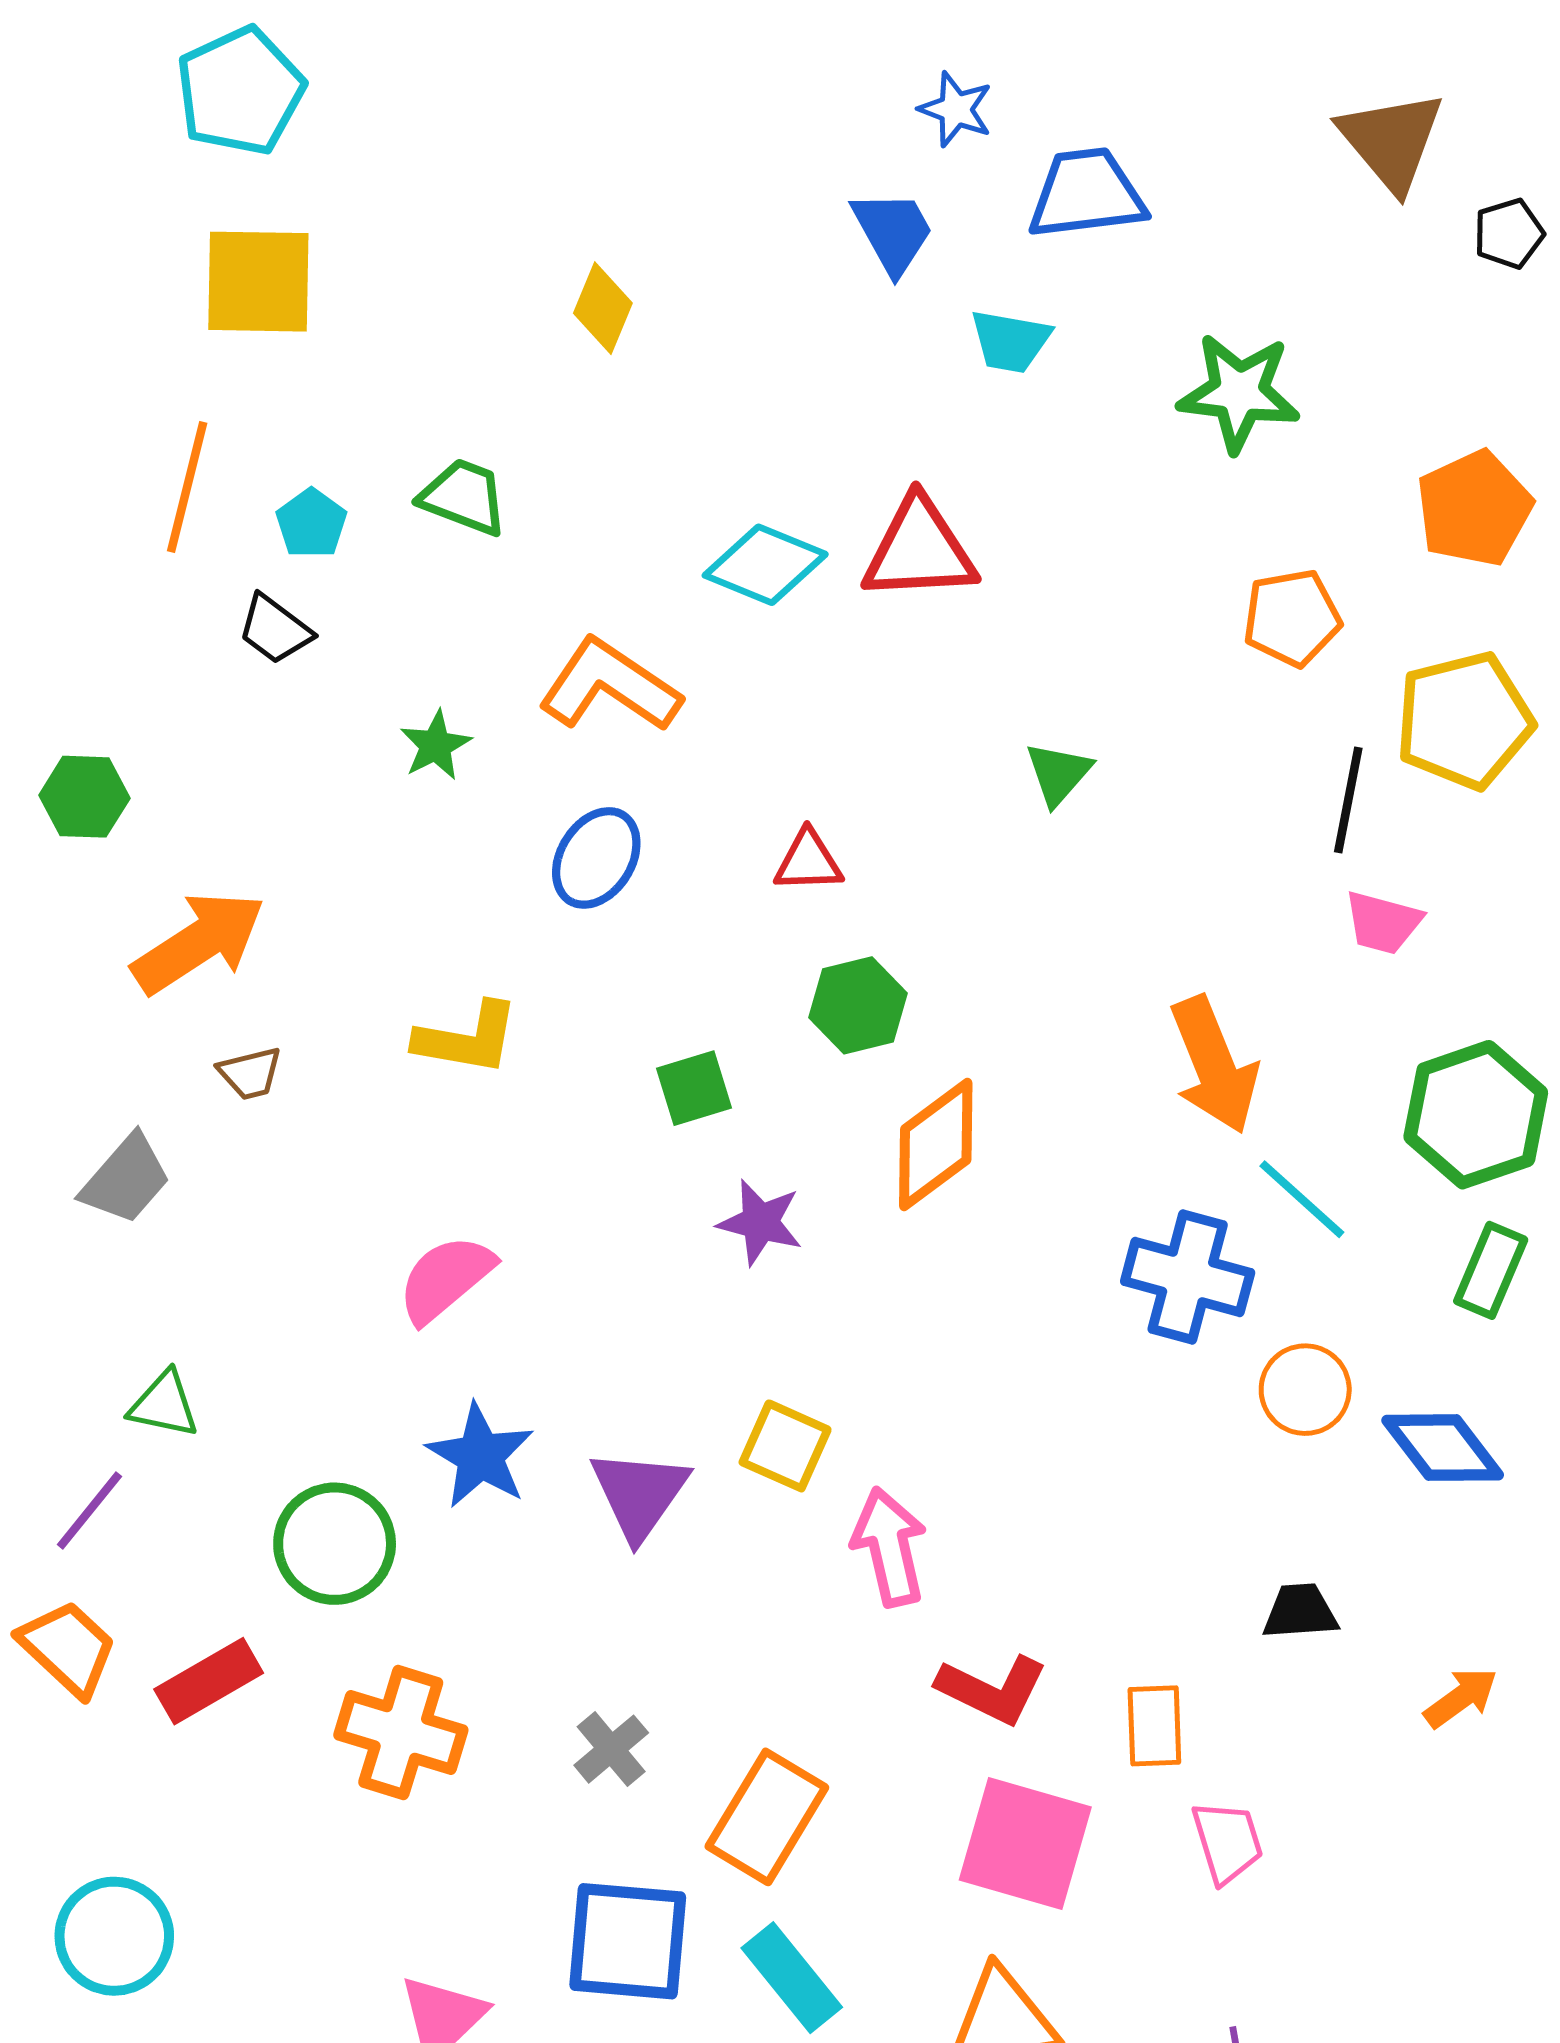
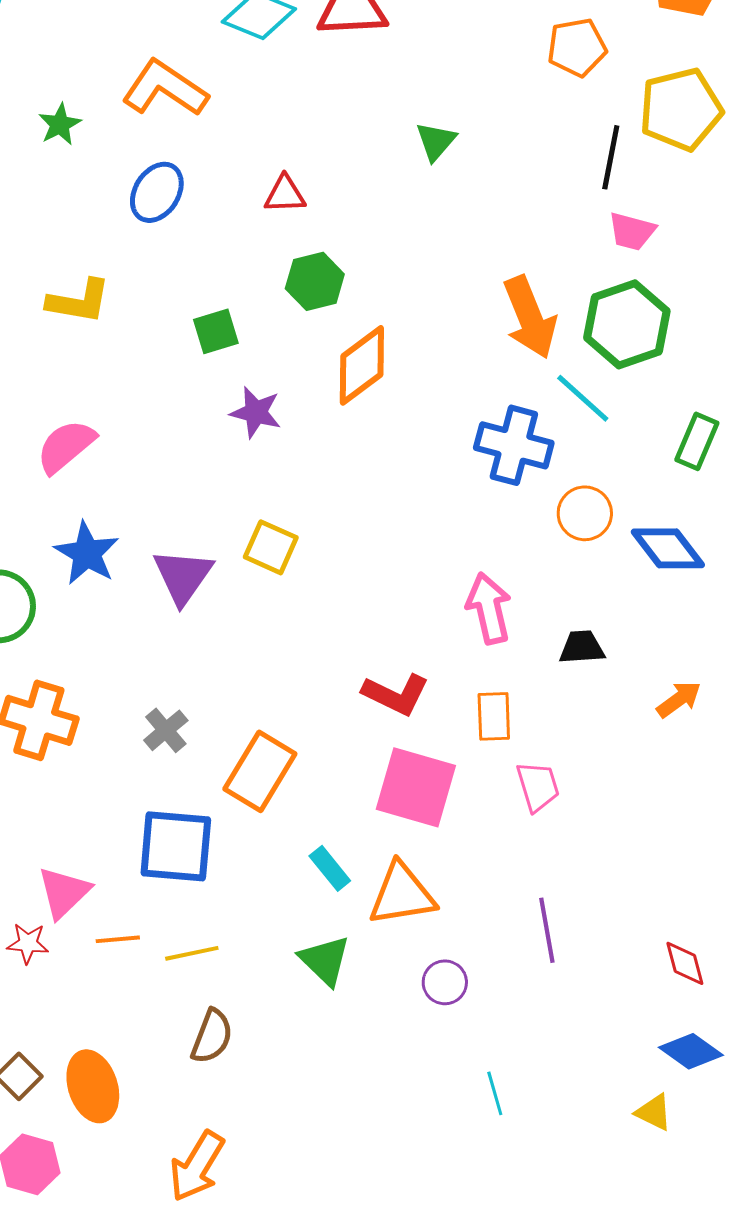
green hexagon: (1476, 1115) -> (627, 324), moved
pink arrow: (889, 1547) -> (489, 608), moved
cyan rectangle: (792, 1978) -> (330, 868), moved, size x0.7

